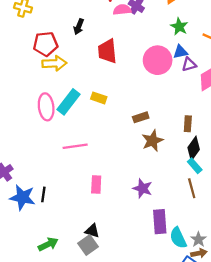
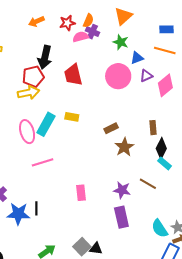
black arrow: (79, 27) -> (45, 57), size x1.6
green star: (179, 27) -> (121, 42), moved
red pentagon: (45, 44) -> (33, 76), moved
blue triangle: (180, 52) -> (137, 58), moved
pink line: (75, 146) -> (43, 162), moved
brown line: (192, 188) -> (148, 184), moved, turned -36
purple rectangle: (160, 222) -> (121, 217), moved
black triangle: (92, 231) -> (96, 249), moved

